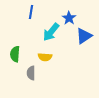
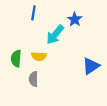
blue triangle: (84, 36) -> (91, 66), moved
yellow semicircle: (45, 57) -> (39, 56), moved

